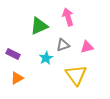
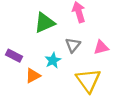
gray triangle: (63, 45) -> (73, 45), turned -32
orange triangle: (17, 78) -> (33, 76), moved

